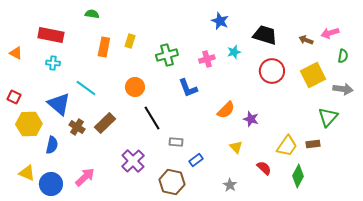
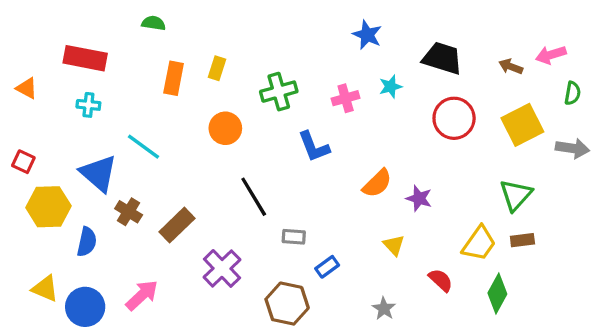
orange circle: (135, 87) -> (225, 128), moved
green triangle: (328, 117) -> (516, 195), moved
brown rectangle: (105, 123) -> (177, 225), moved

